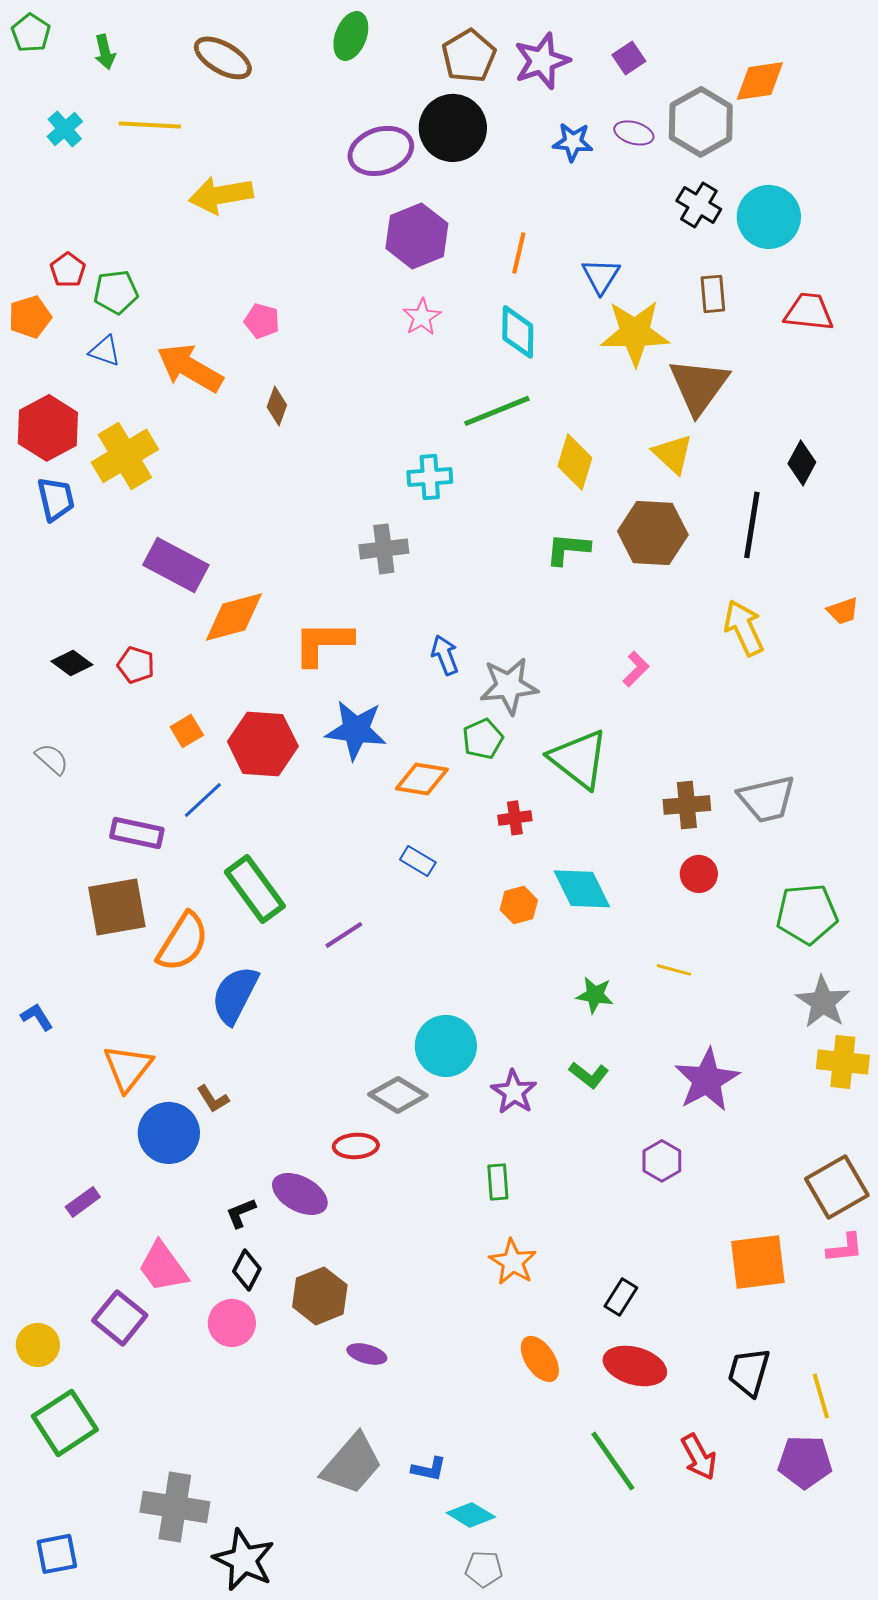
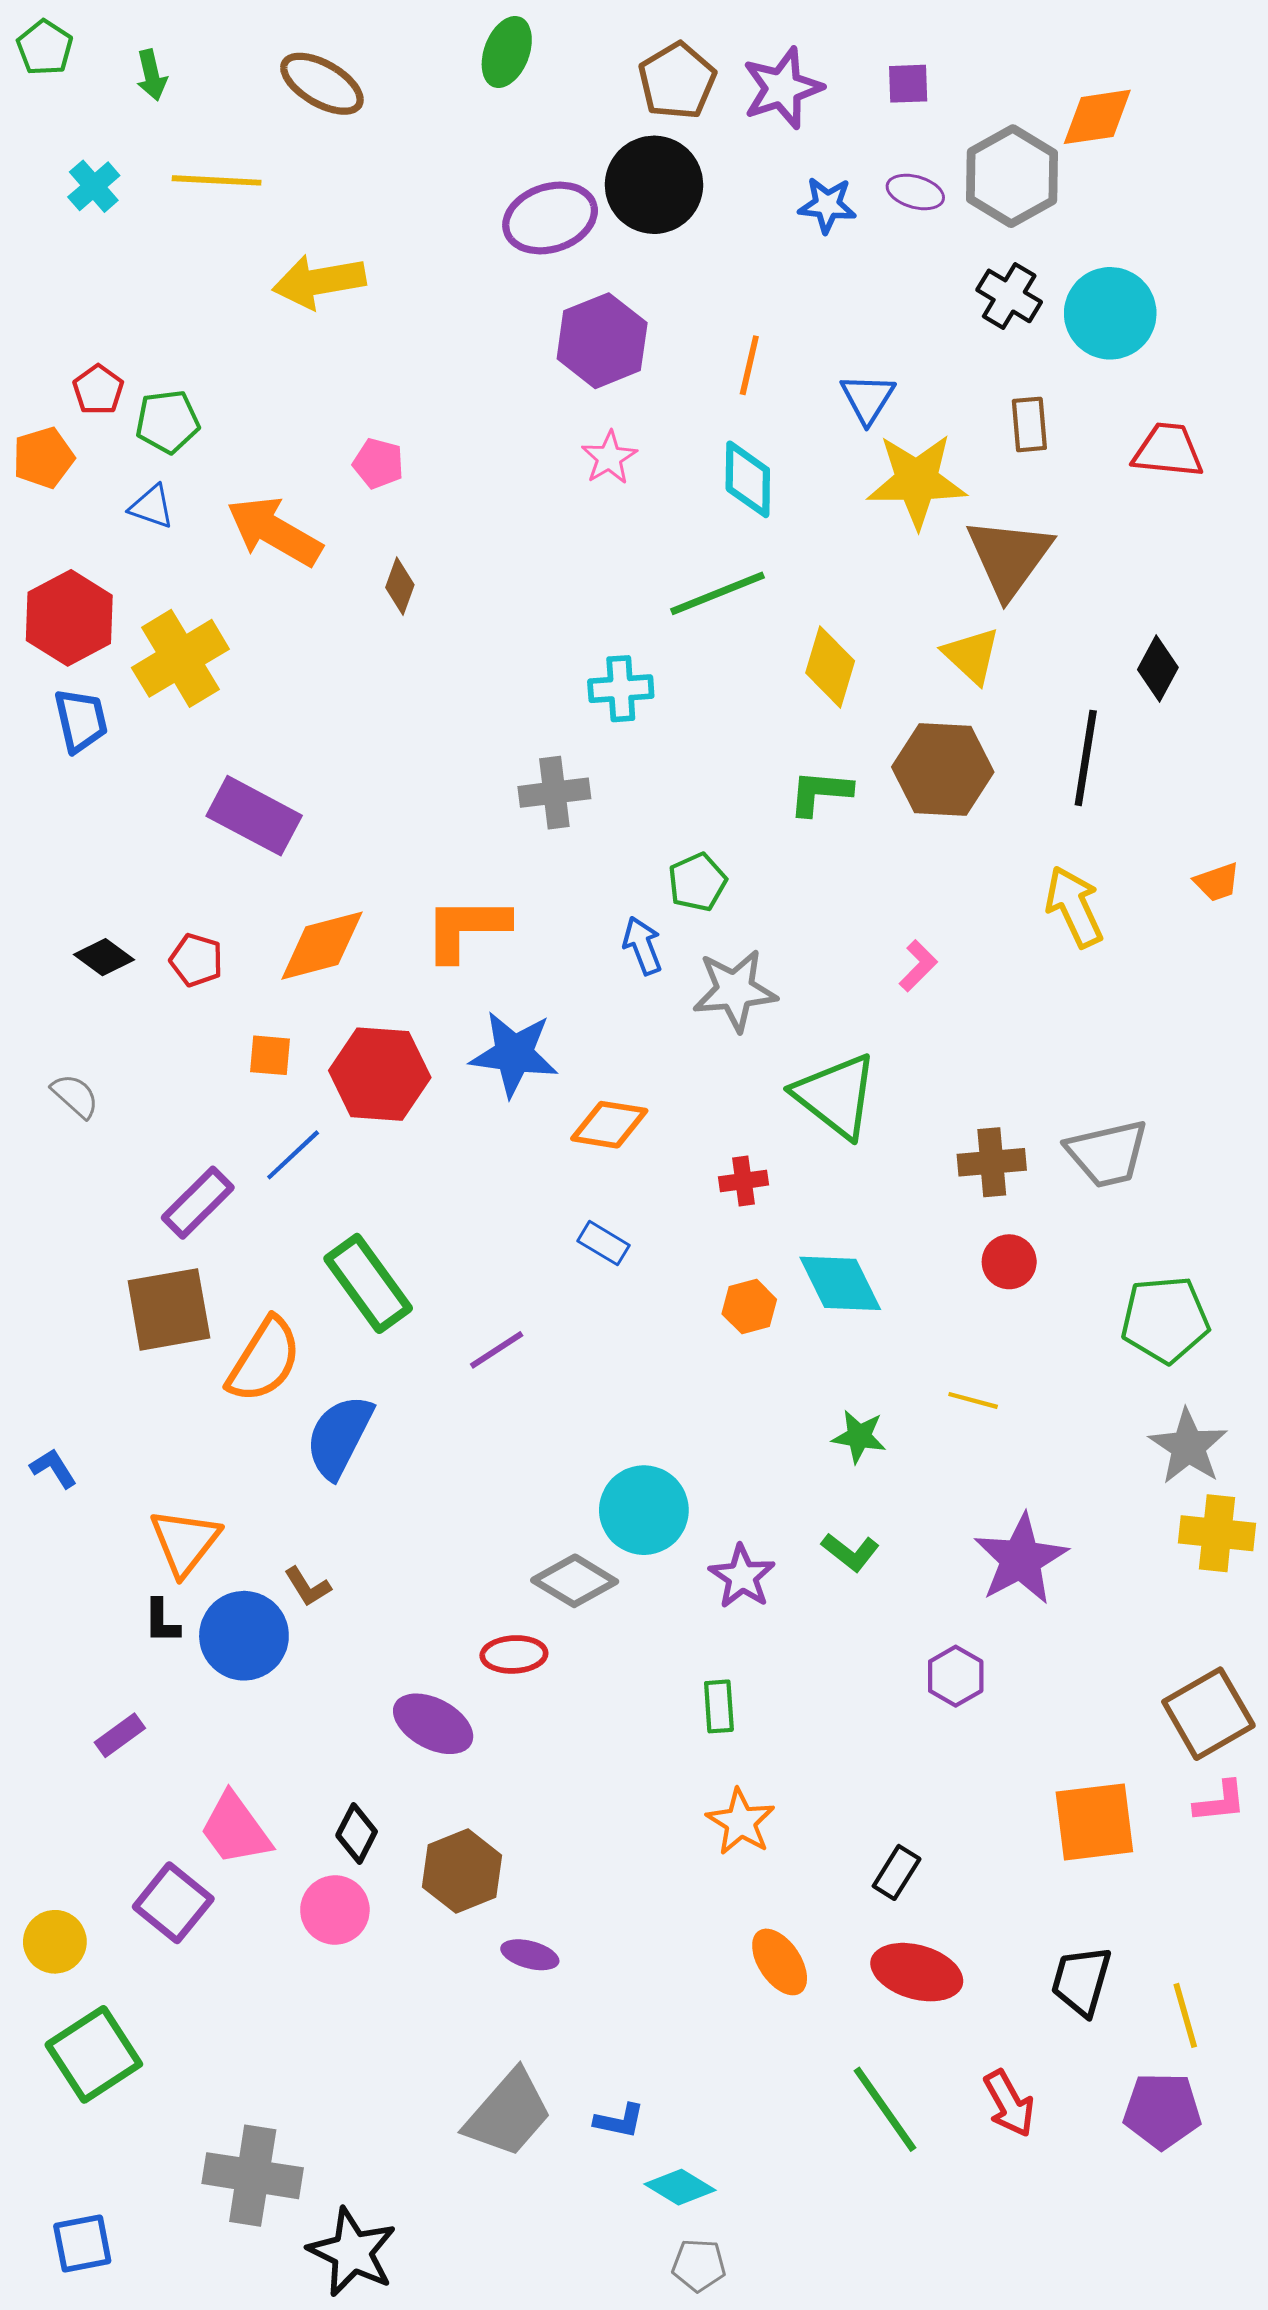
purple square: (629, 58) -> (908, 84), turned 32
orange diamond: (234, 617) -> (322, 946), moved
orange square: (187, 731) -> (270, 1055), turned 36
green pentagon: (483, 739) -> (697, 882), moved
purple rectangle: (137, 833) -> (198, 1203), turned -57
black L-shape: (241, 1213) -> (162, 1621), moved, turned -68

